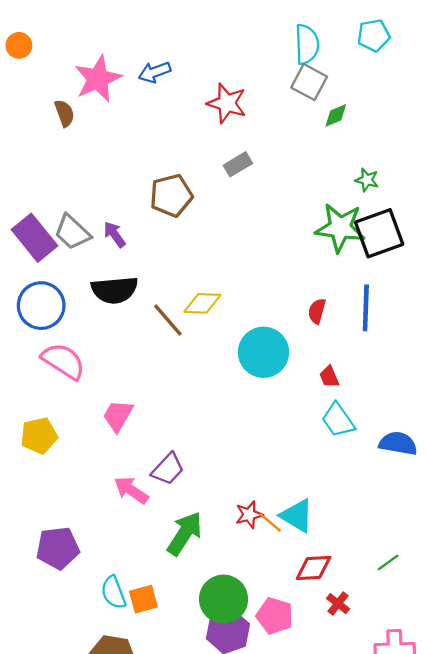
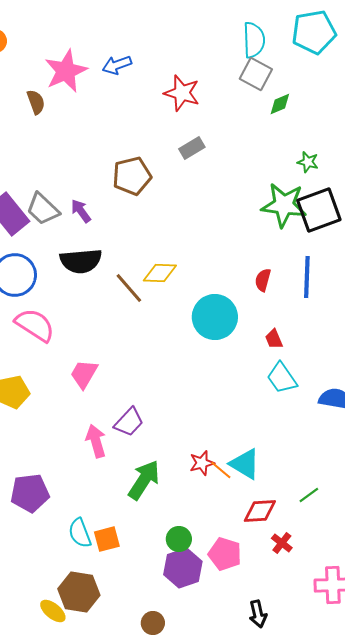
cyan pentagon: (374, 35) -> (314, 32), size x1.5
pink arrow: (131, 490) -> (96, 441), turned 40
green line: (388, 562) -> (309, 495), moved
green circle: (223, 599) -> (179, 539), size x0.6

